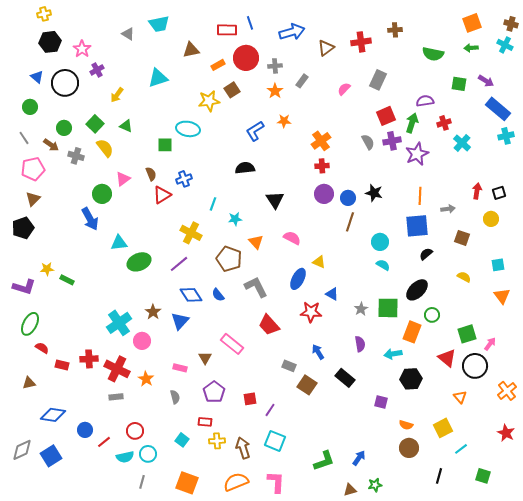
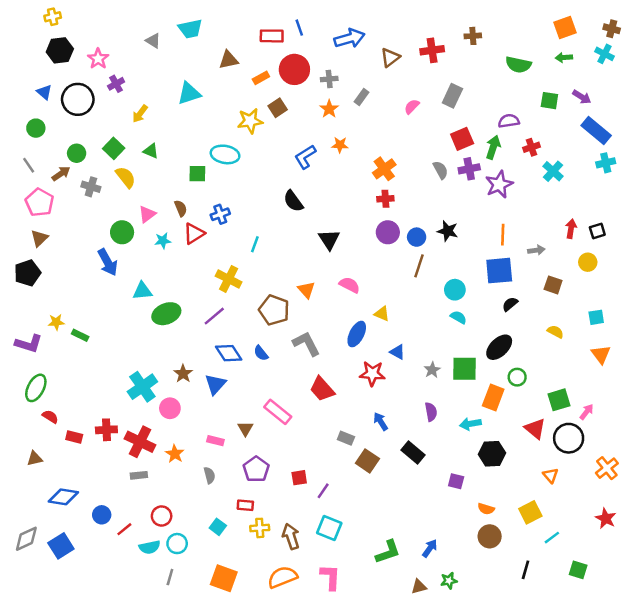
brown arrow: (51, 145) -> (61, 174), turned -70
black semicircle: (245, 168) -> (293, 201), turned -120
pink pentagon: (33, 169) -> (39, 202), turned -30
cyan star: (235, 219) -> (163, 241), moved

